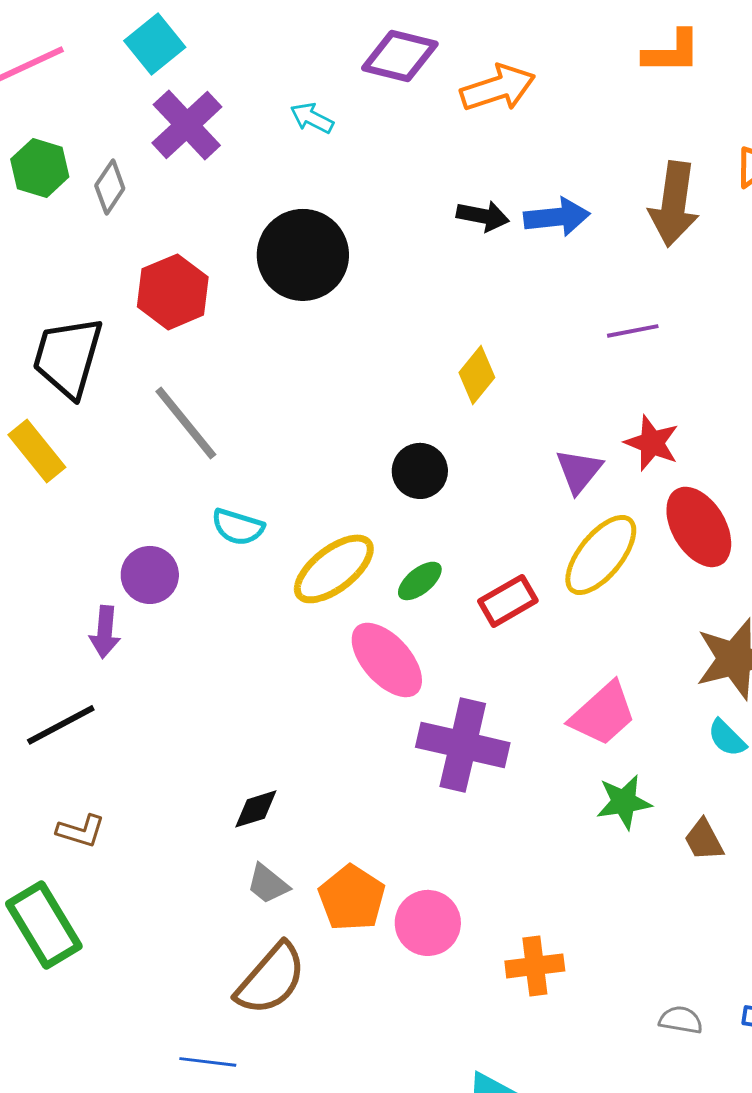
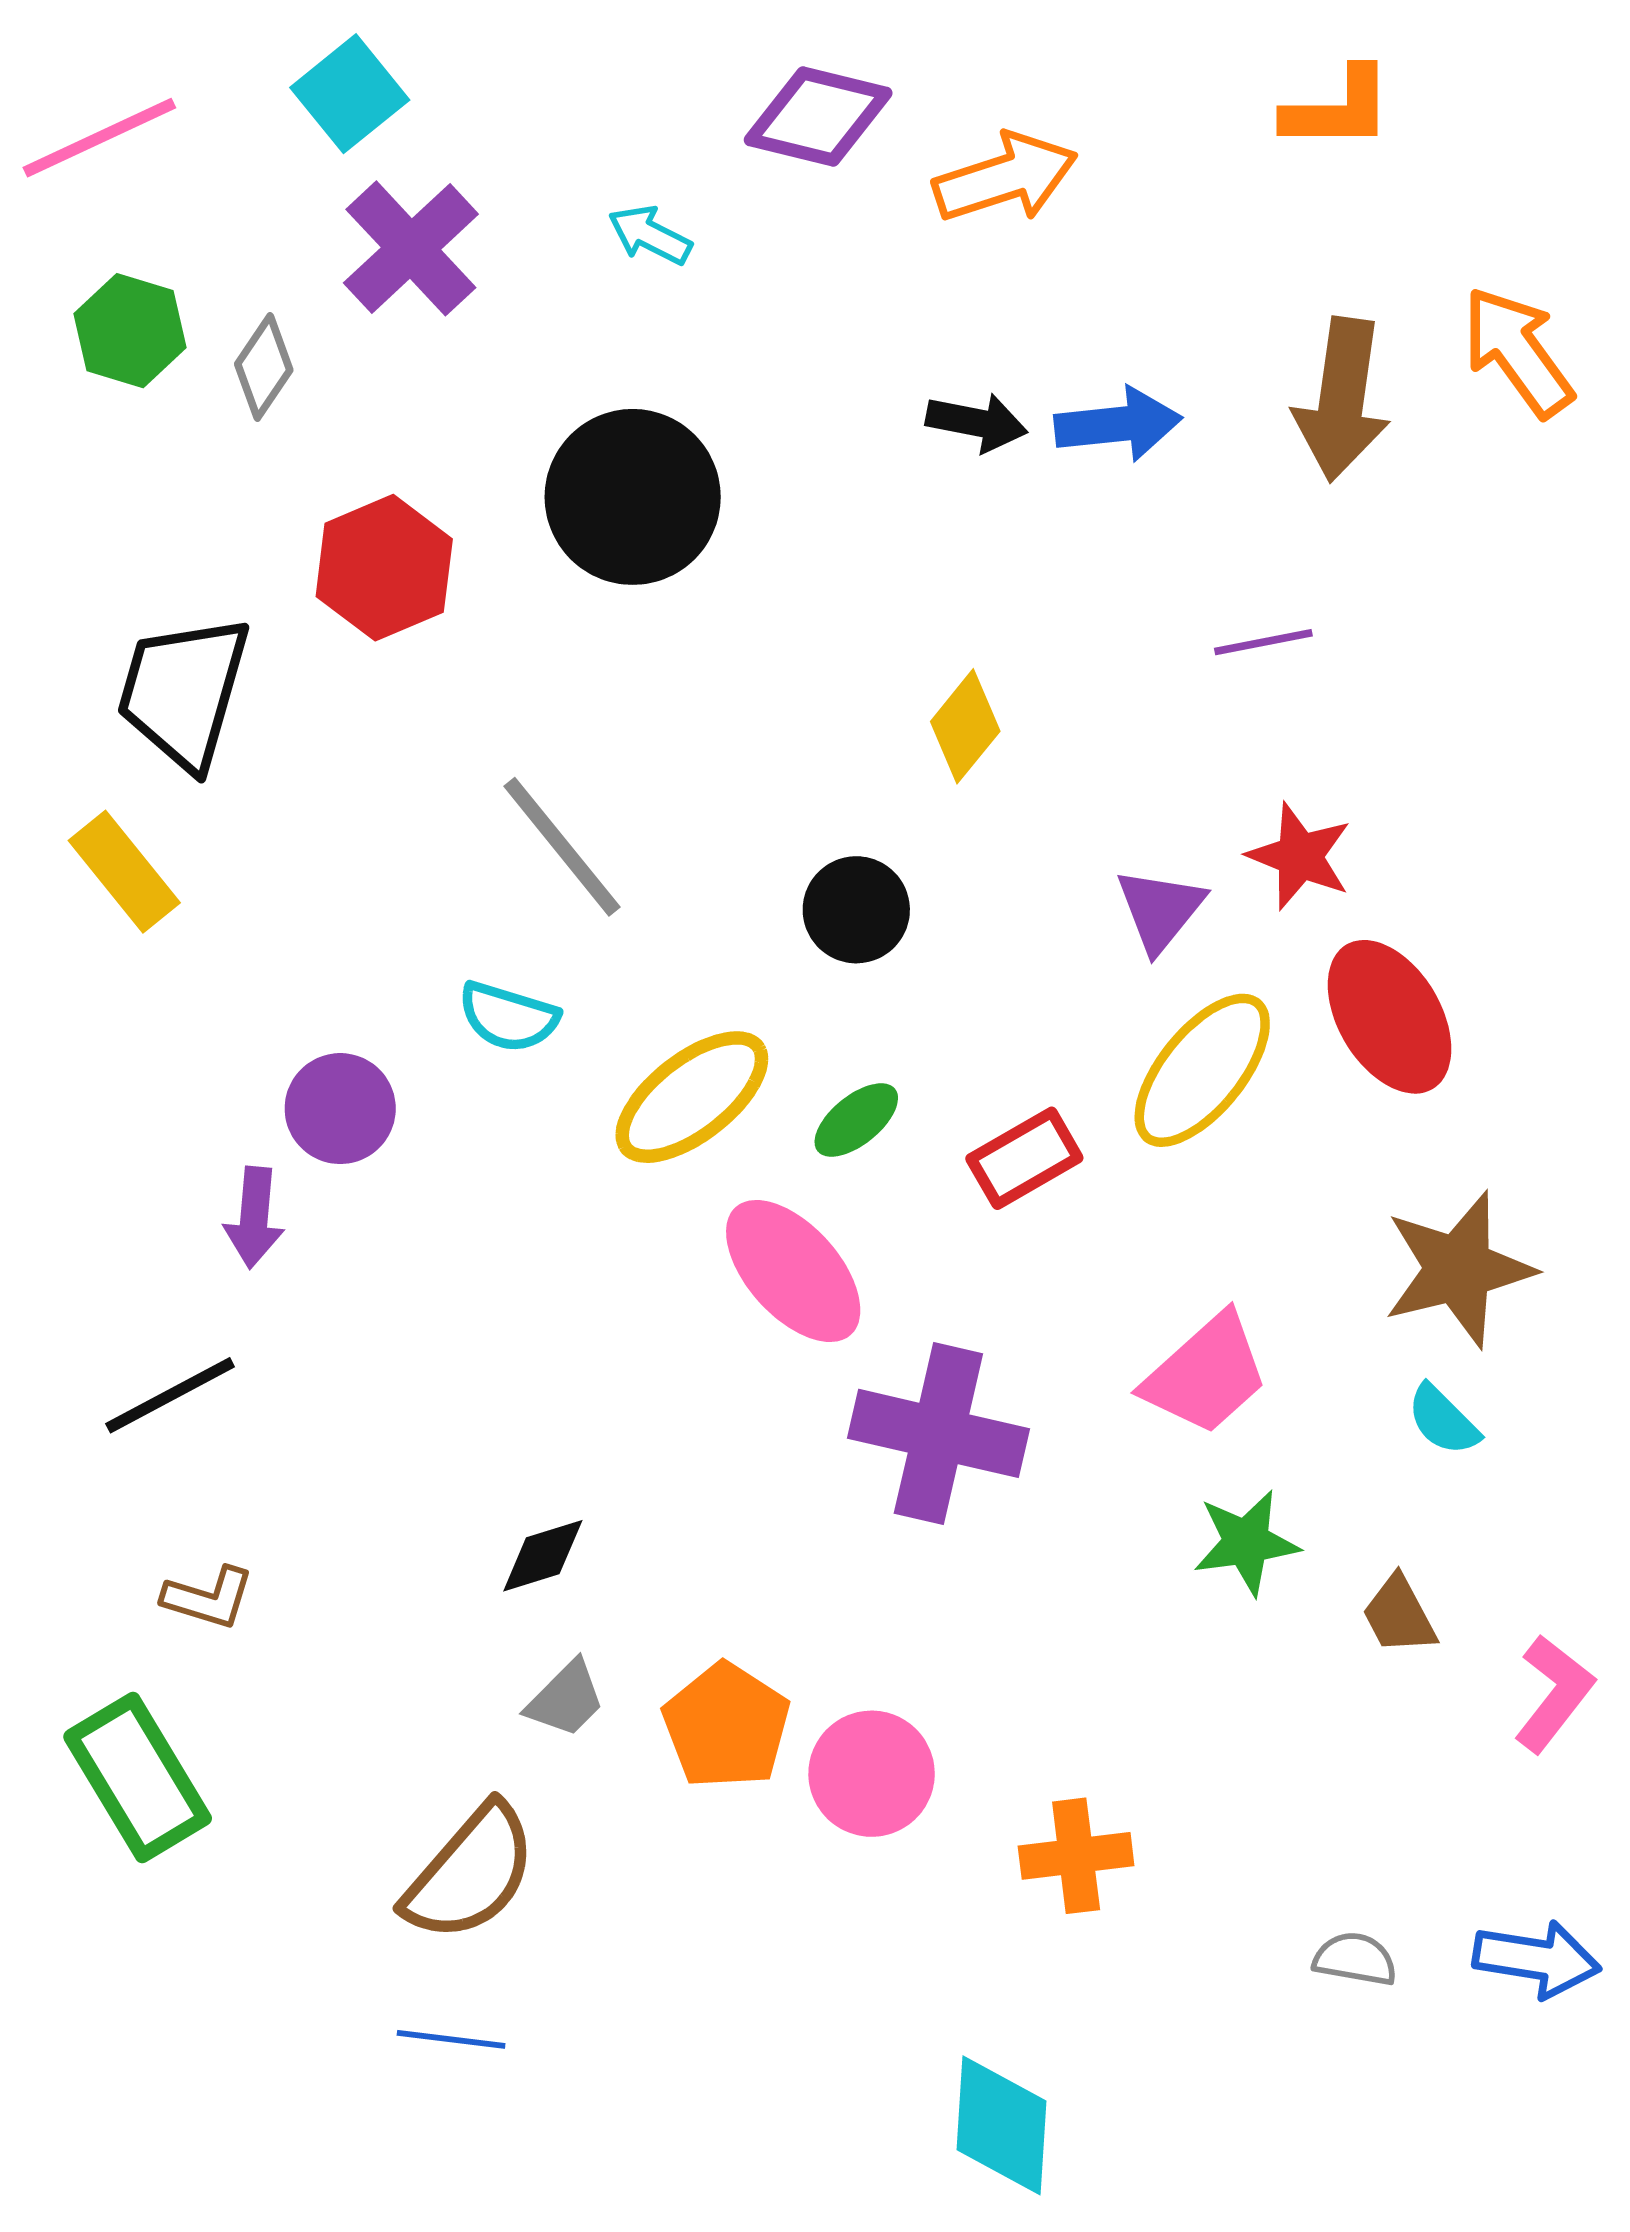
gray line: (186, 423) -> (562, 847), moved
gray trapezoid: (268, 884) -> (566, 1699), turned -84
brown semicircle: (271, 979) -> (470, 1873), moved

